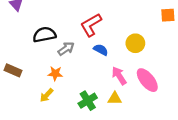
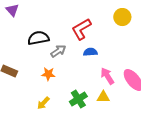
yellow circle: (135, 43) -> (122, 17), moved
blue semicircle: (101, 50) -> (90, 52), turned -32
yellow arrow: (47, 95) -> (43, 103), moved

